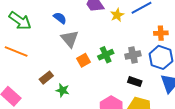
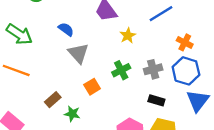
yellow star: (117, 15) -> (128, 36), moved
orange cross: (161, 33) -> (185, 42), turned 32
orange square: (84, 60) -> (92, 87), moved

